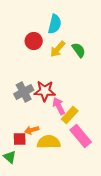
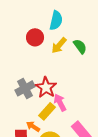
red star: (45, 91) -> (46, 87), turned 30
yellow rectangle: (70, 115) -> (47, 111), moved
orange arrow: (32, 130) -> (33, 126), turned 48

